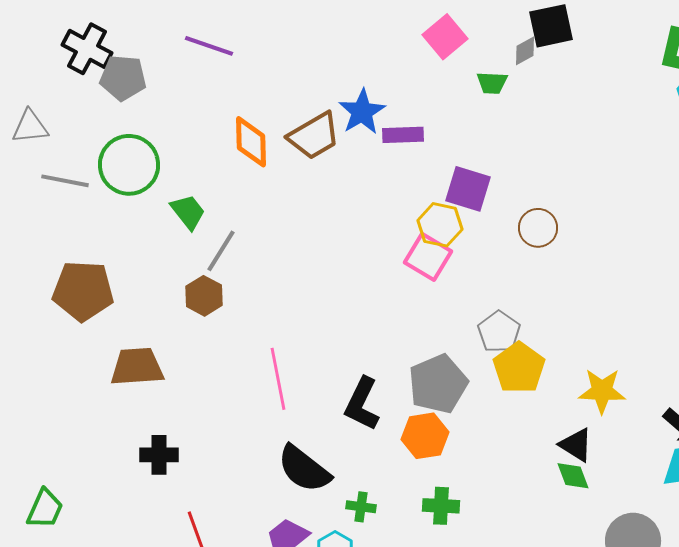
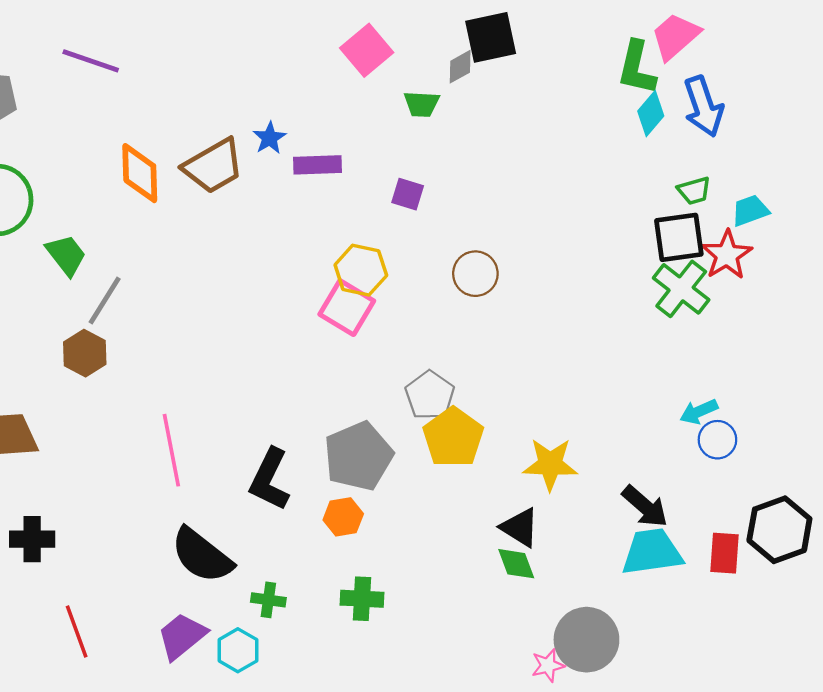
blue star: (362, 112) -> (270, 138), size x0.6
purple square: (468, 189) -> (408, 194), moved, size x0.6
orange hexagon: (425, 436) -> (343, 517), size x0.7

